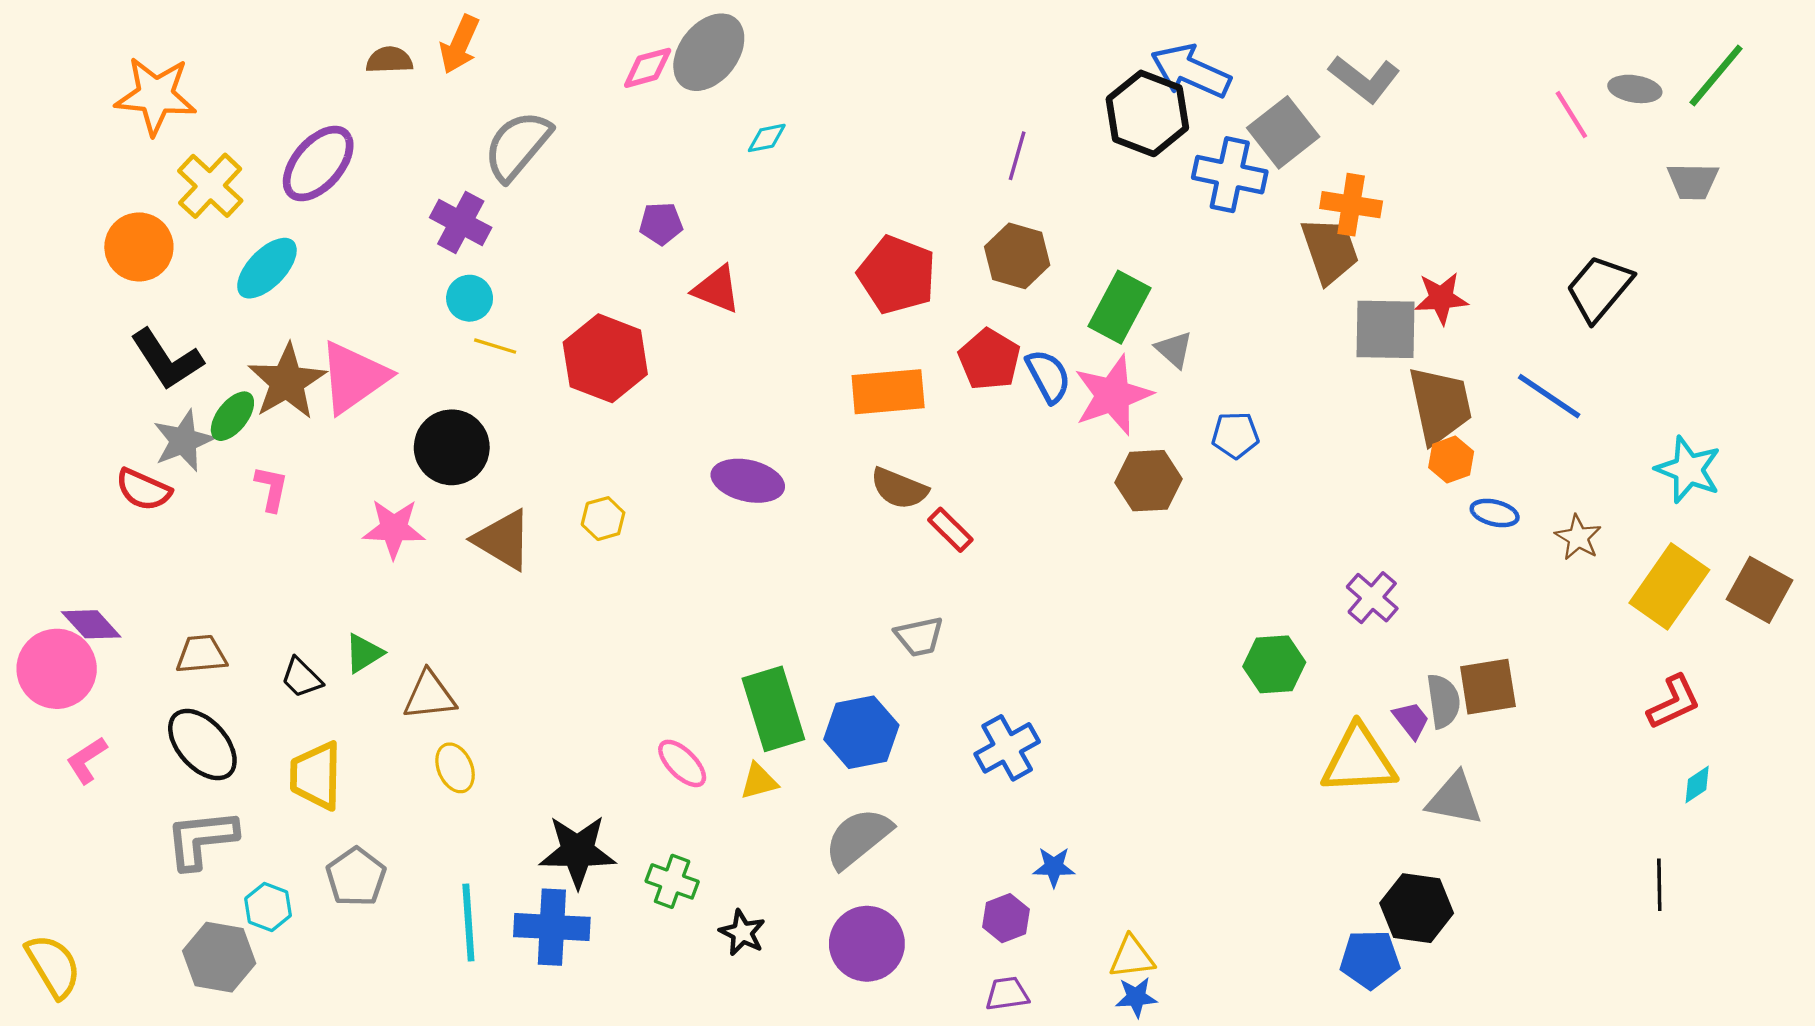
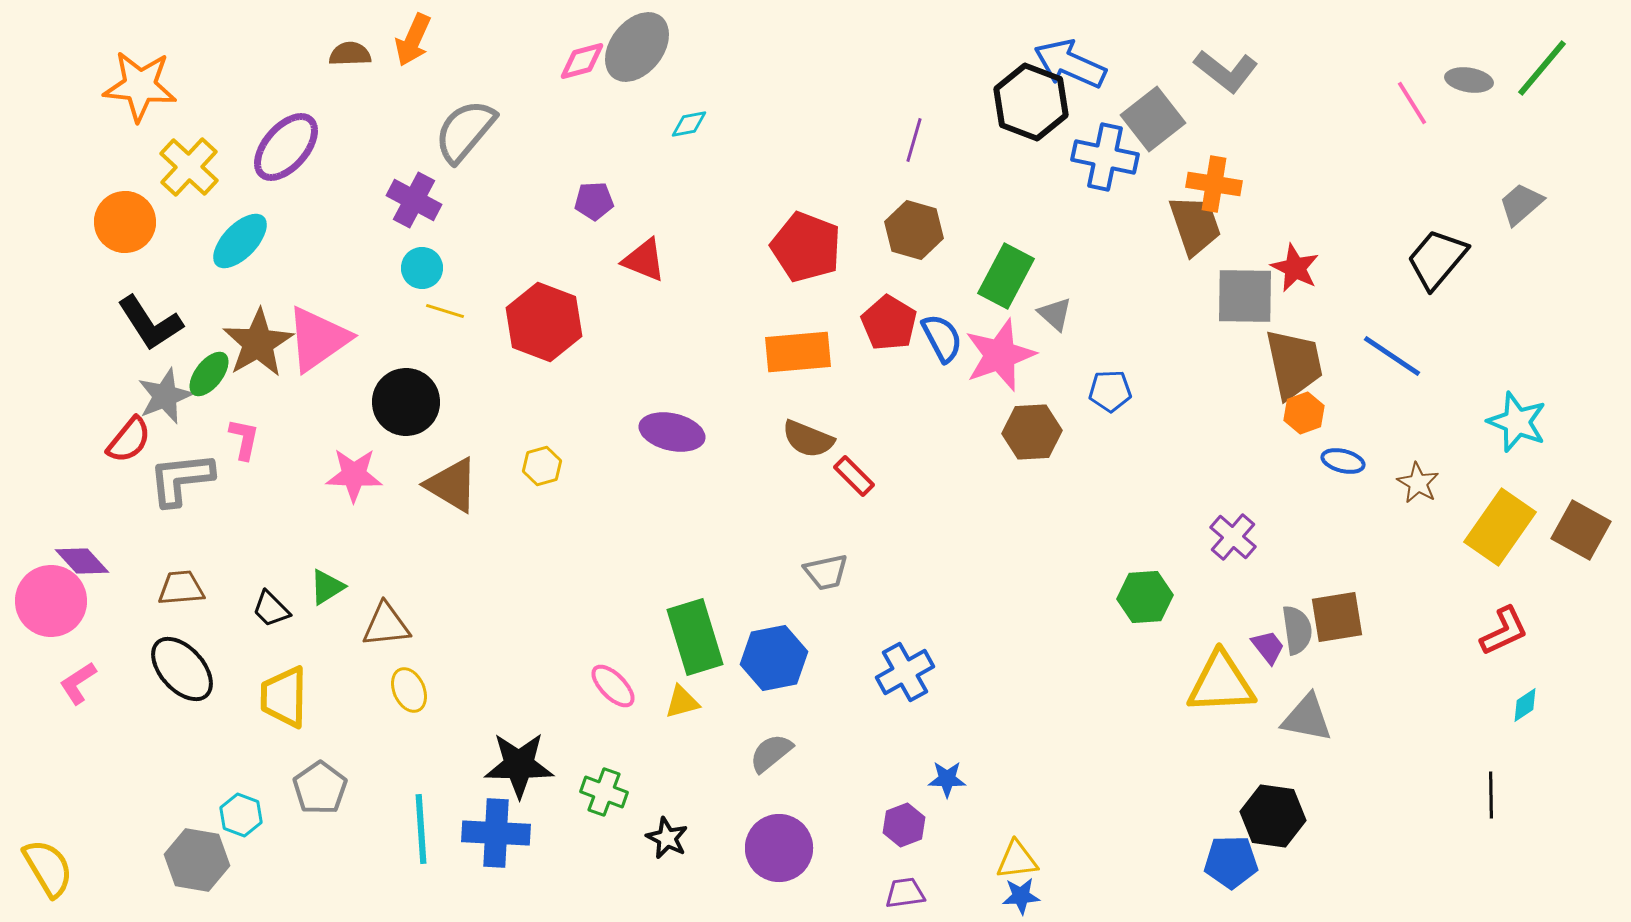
gray trapezoid: (1693, 181) -> (1521, 204), moved, turned 138
red star: (1441, 298) -> (1295, 268), turned 30
red semicircle: (143, 490) -> (129, 440), turned -75
gray semicircle: (858, 838) -> (771, 753), size x0.7
gray L-shape: (201, 839) -> (181, 479), moved

